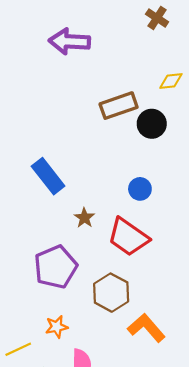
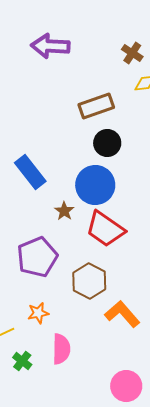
brown cross: (157, 18) -> (132, 53), moved
black circle: (152, 124) -> (107, 143), moved
blue circle: (140, 189) -> (95, 185), moved, size x1.8

